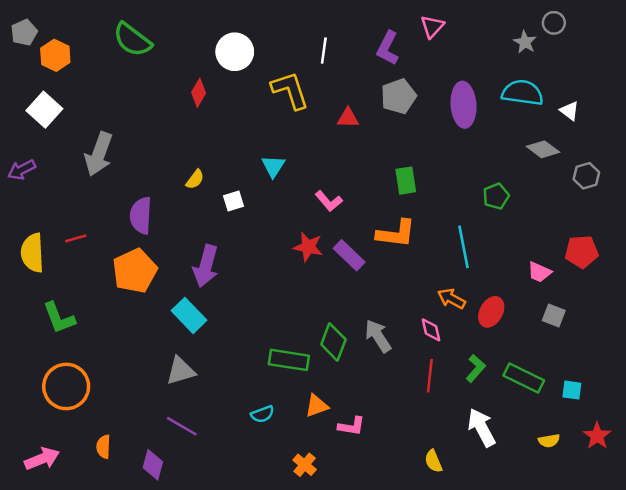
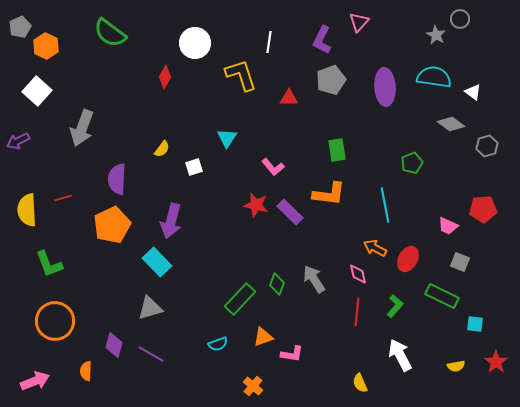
green diamond: (333, 342) -> (277, 284), size x0.7
green rectangle: (289, 360) -> (240, 299), turned -56
green rectangle: (524, 378) -> (442, 296), moved
purple diamond: (153, 465) -> (114, 345), moved

